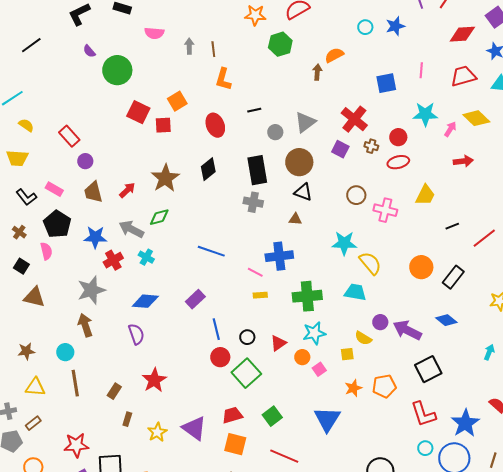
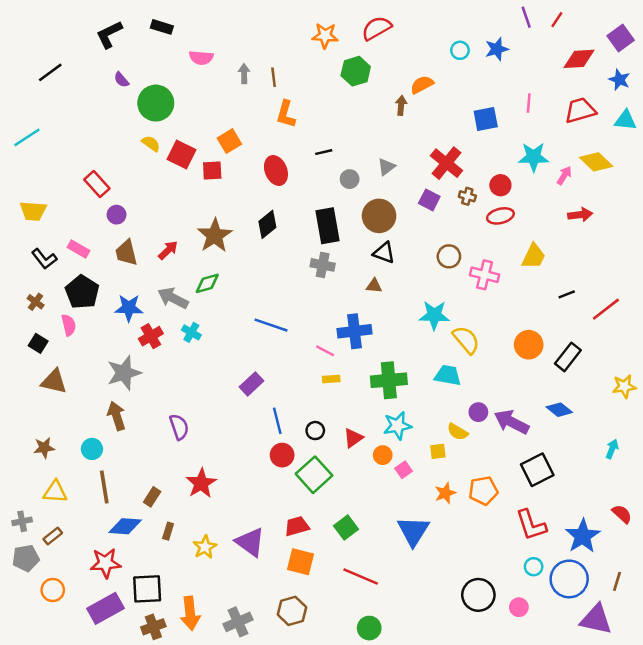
gray triangle: (305, 122) -> (386, 167), size x0.7
yellow semicircle: (26, 125) -> (151, 144), moved
blue diamond: (145, 301) -> (125, 526), moved

